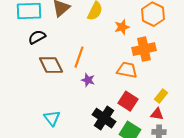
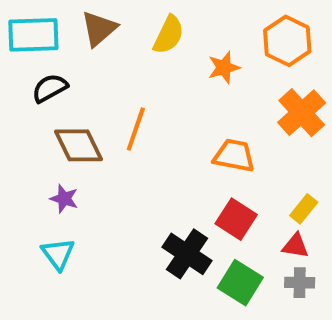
orange cross: (144, 49) -> (302, 113), moved, turned -30
purple star: (88, 80) -> (64, 199), moved
cyan triangle: (52, 118) -> (58, 254), moved

